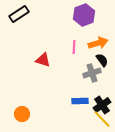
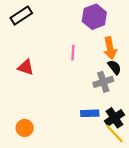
orange arrow: (98, 43) -> (110, 48), turned 96
pink line: (74, 47) -> (73, 53), moved
red triangle: (43, 60) -> (26, 67), moved

